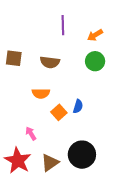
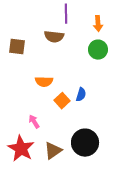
orange arrow: (95, 35) -> (98, 24), turned -63
brown semicircle: (50, 62) -> (54, 37), moved

